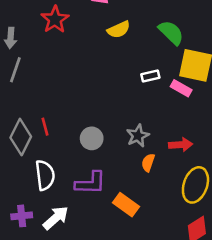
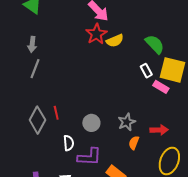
red star: (55, 19) -> (96, 34), moved
white rectangle: (150, 76) -> (146, 71), moved, turned 72
white semicircle: (45, 175) -> (69, 143), moved, size x0.7

